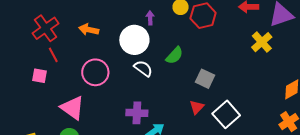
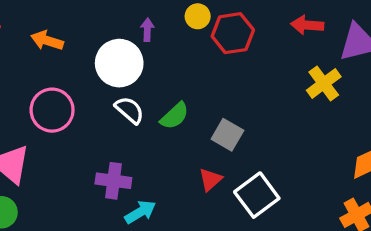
green semicircle: (174, 55) -> (175, 116), moved

